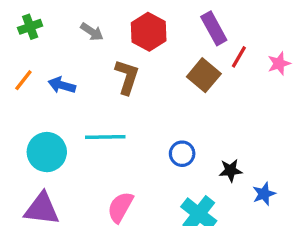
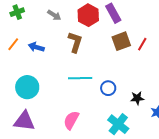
purple rectangle: (214, 28) -> (113, 13), moved
red line: (239, 57) -> (142, 44), moved
brown square: (204, 75) -> (121, 41), turned 30
cyan line: (105, 137) -> (80, 78), moved

